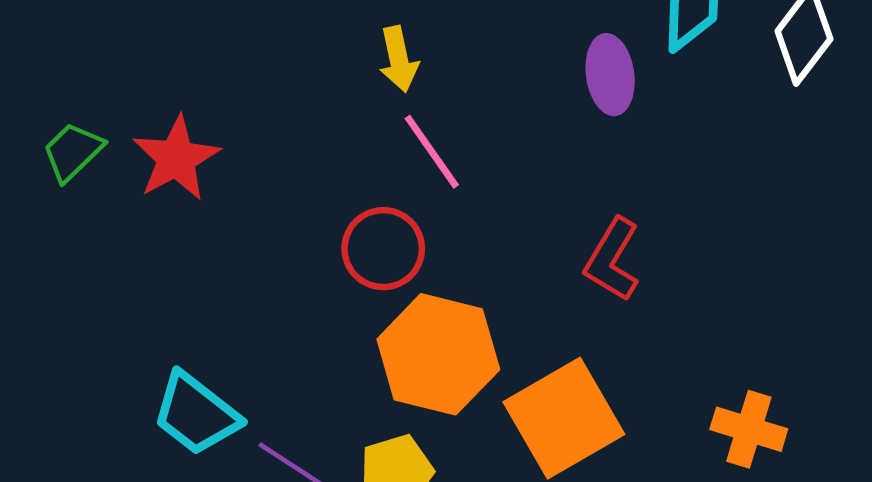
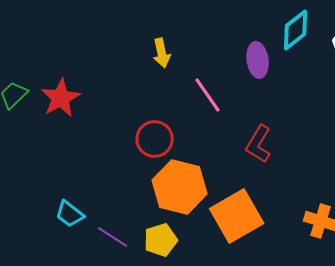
pink line: (432, 152) -> (208, 95), moved
cyan trapezoid: (196, 414) -> (70, 214), size x0.7

